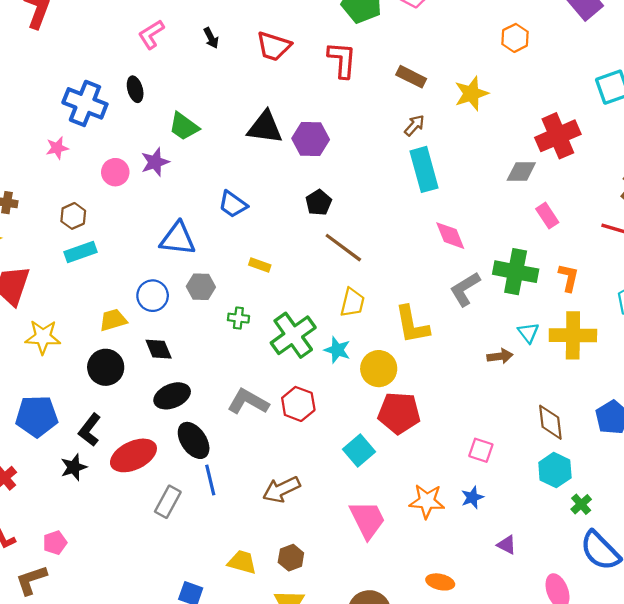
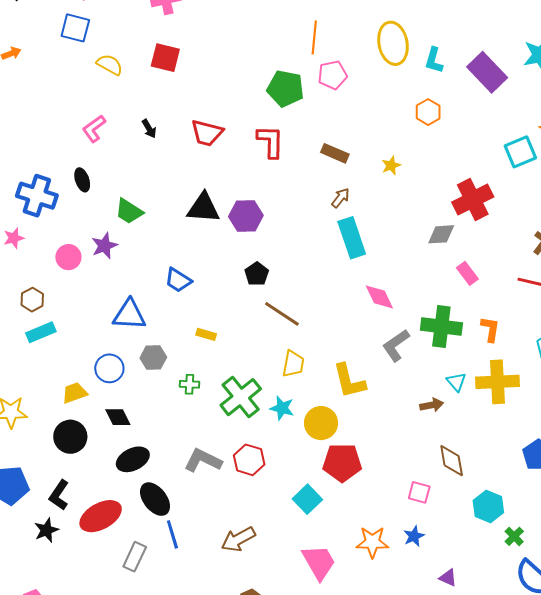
yellow star: (471, 94) -> (391, 165), size x0.6
brown diamond: (550, 422) -> (452, 461), moved

